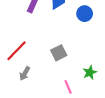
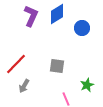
gray square: (59, 53) -> (57, 66), turned 35

